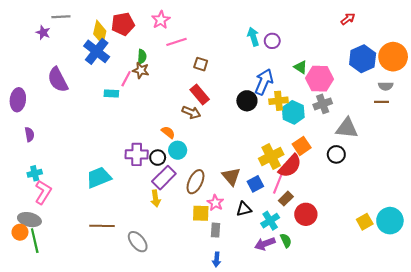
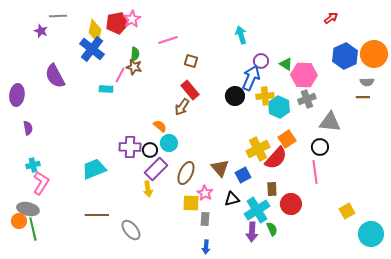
pink star: (161, 20) -> (132, 19), moved
purple circle: (272, 41) -> (261, 61), moved
brown arrow: (191, 112) -> (182, 107), turned 102
pink line: (279, 182) -> (315, 172), moved, turned -30
brown rectangle: (286, 199) -> (272, 189), turned -48
cyan cross: (270, 221) -> (257, 210), size x1.4
cyan circle: (390, 221) -> (371, 234), moved
purple arrow: (265, 244) -> (252, 232), turned -66

